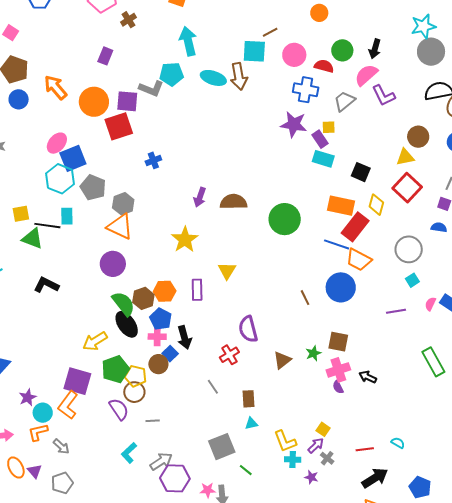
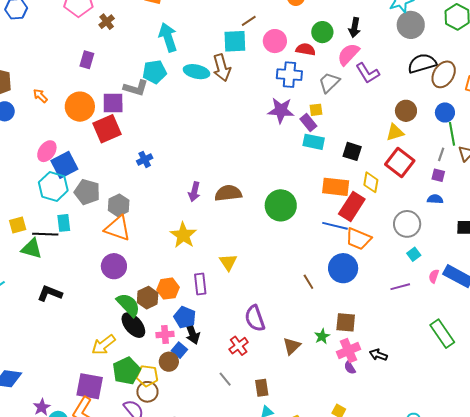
orange arrow: (56, 87) -> (40, 96), size x0.6
blue pentagon: (161, 319) -> (185, 317), moved

